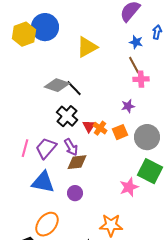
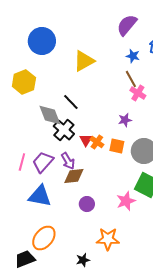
yellow hexagon: (24, 34) -> (24, 82), moved
pink cross: (141, 79) -> (138, 93), turned 35
gray diamond: (57, 85) -> (50, 115), moved, turned 50
orange square: (120, 132) -> (117, 146), turned 35
purple circle: (75, 193) -> (87, 204), moved

